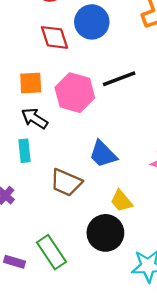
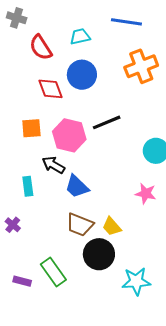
black arrow: (35, 118) -> (53, 165), moved
blue trapezoid: (103, 154) -> (77, 187), moved
brown trapezoid: (66, 183) -> (80, 225), moved

